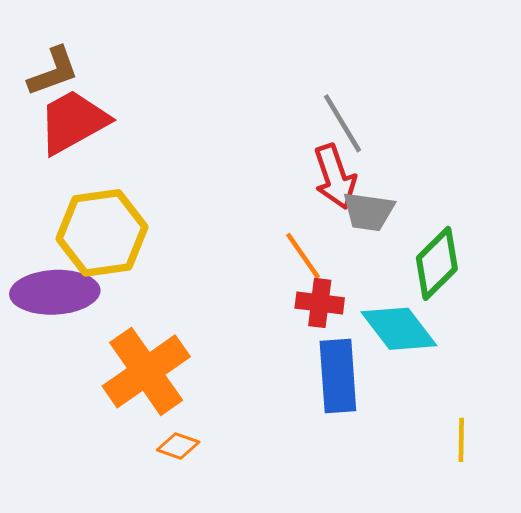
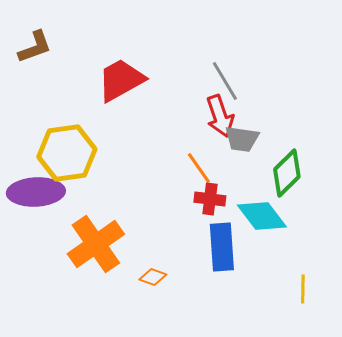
red trapezoid: (73, 122) -> (121, 80), moved
orange diamond: (178, 446) -> (153, 277), moved

